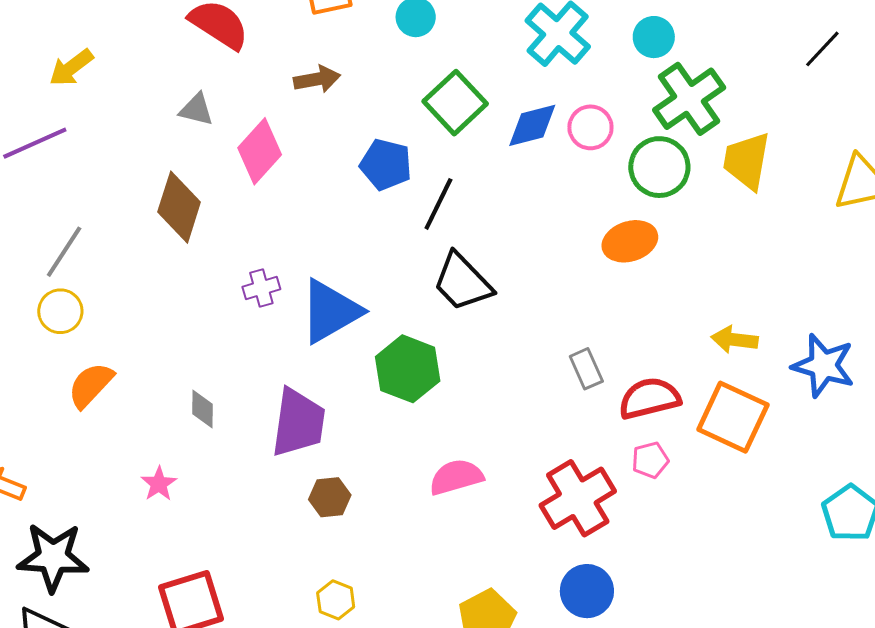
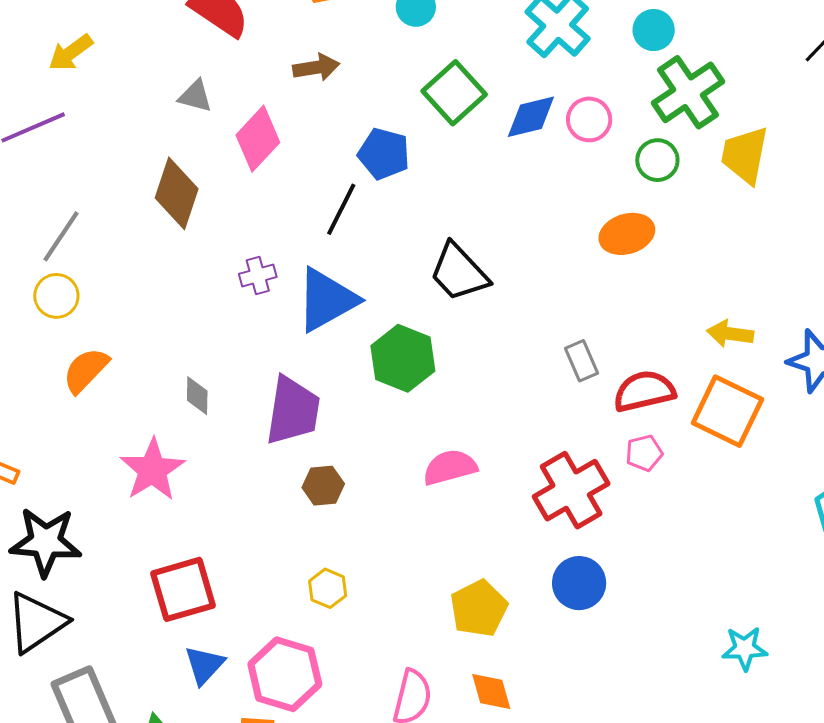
green circle: (659, 167) -> (657, 160), size x0.7
black line: (438, 204) -> (341, 209), moved
pink star: (159, 484) -> (152, 470), size x1.8

